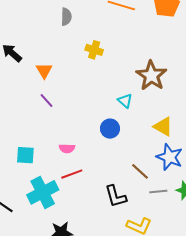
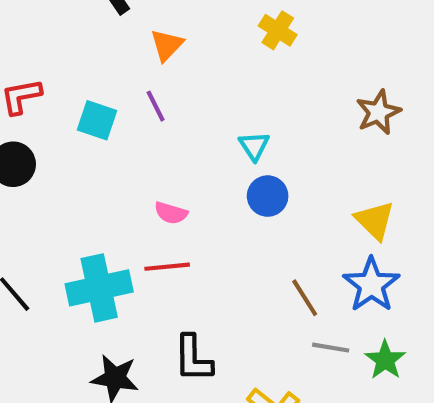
brown star: (151, 76) -> (378, 112), size x0.7
cyan triangle: (125, 101) -> (254, 146), moved
cyan square: (25, 155) -> (97, 120), moved
black L-shape: (116, 196) -> (193, 358), moved

